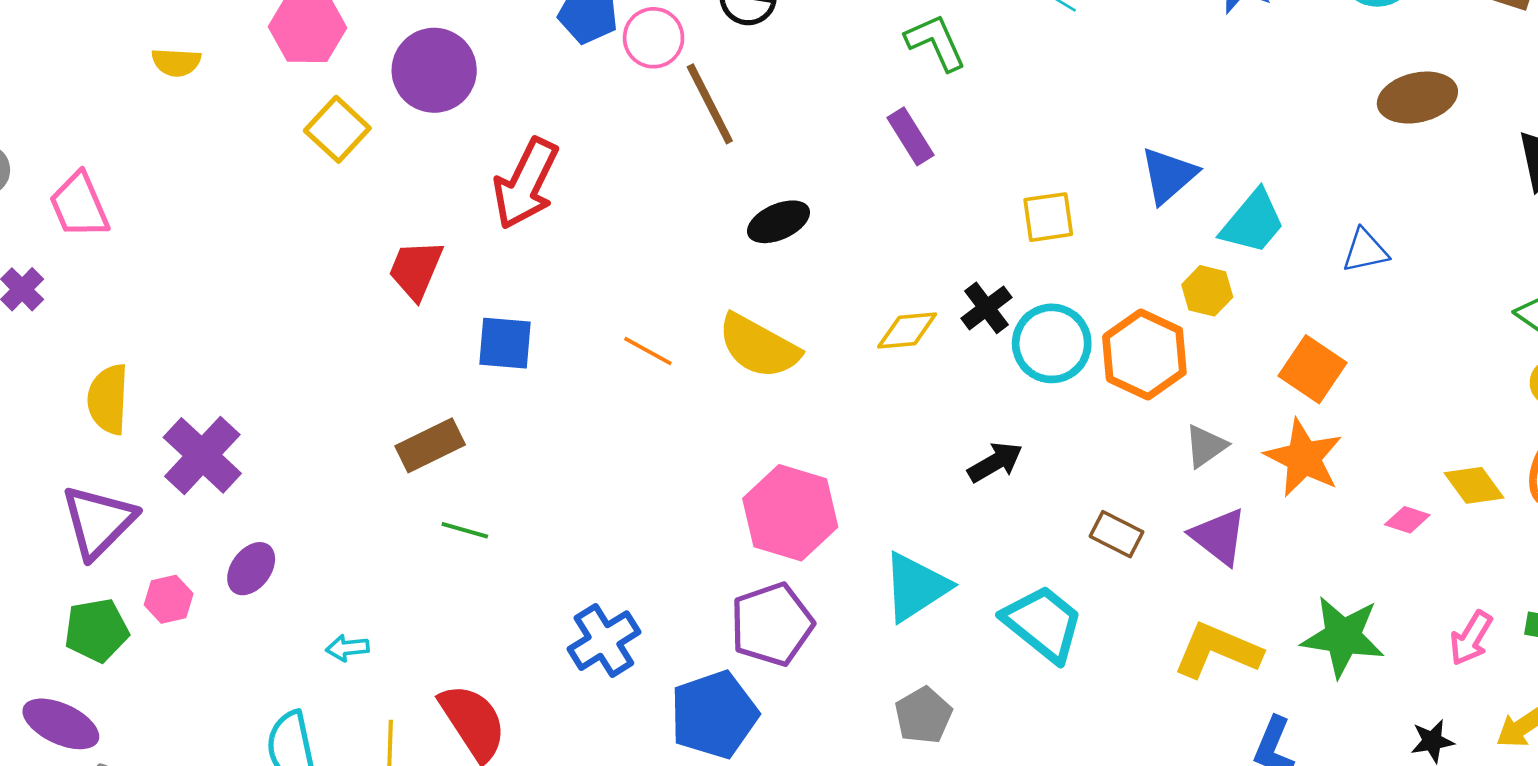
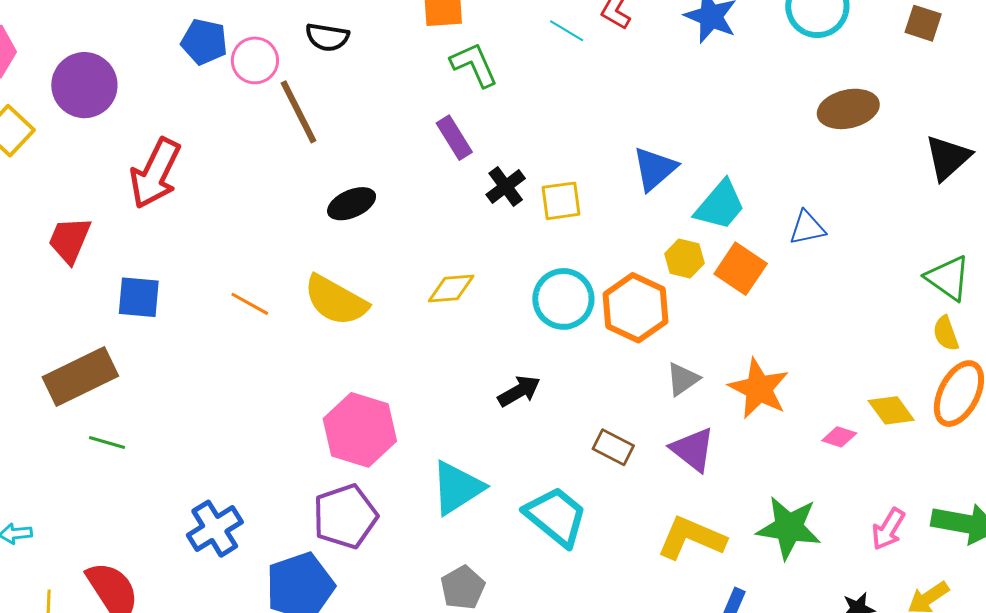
black cross: (987, 308) -> (506, 186), moved
orange square: (1312, 369) -> (741, 269), moved
brown rectangle: (430, 445) -> (80, 377), size x1.4

